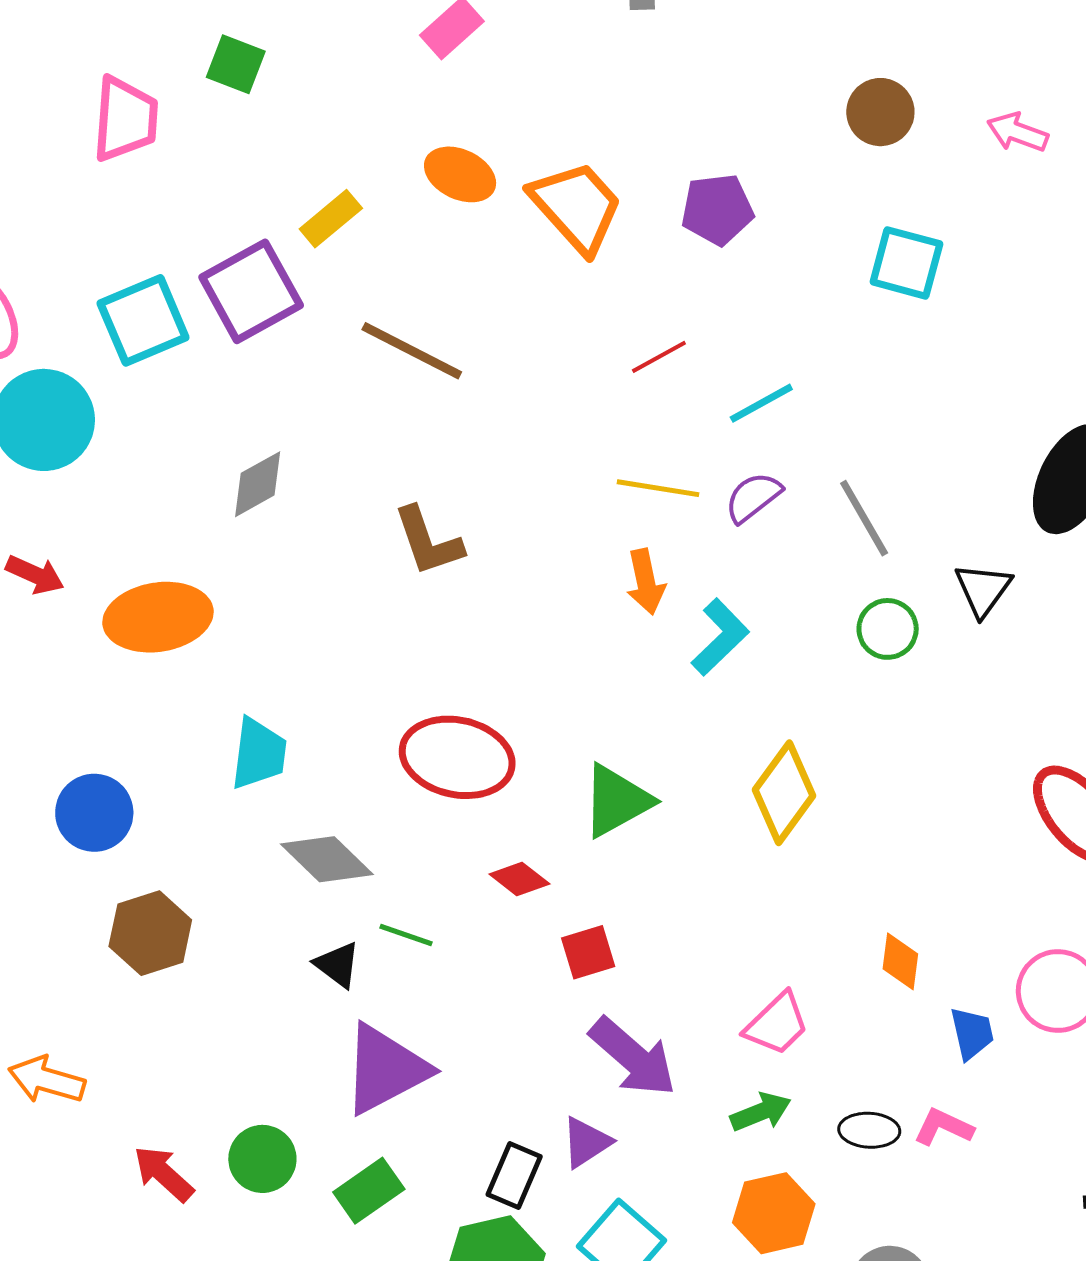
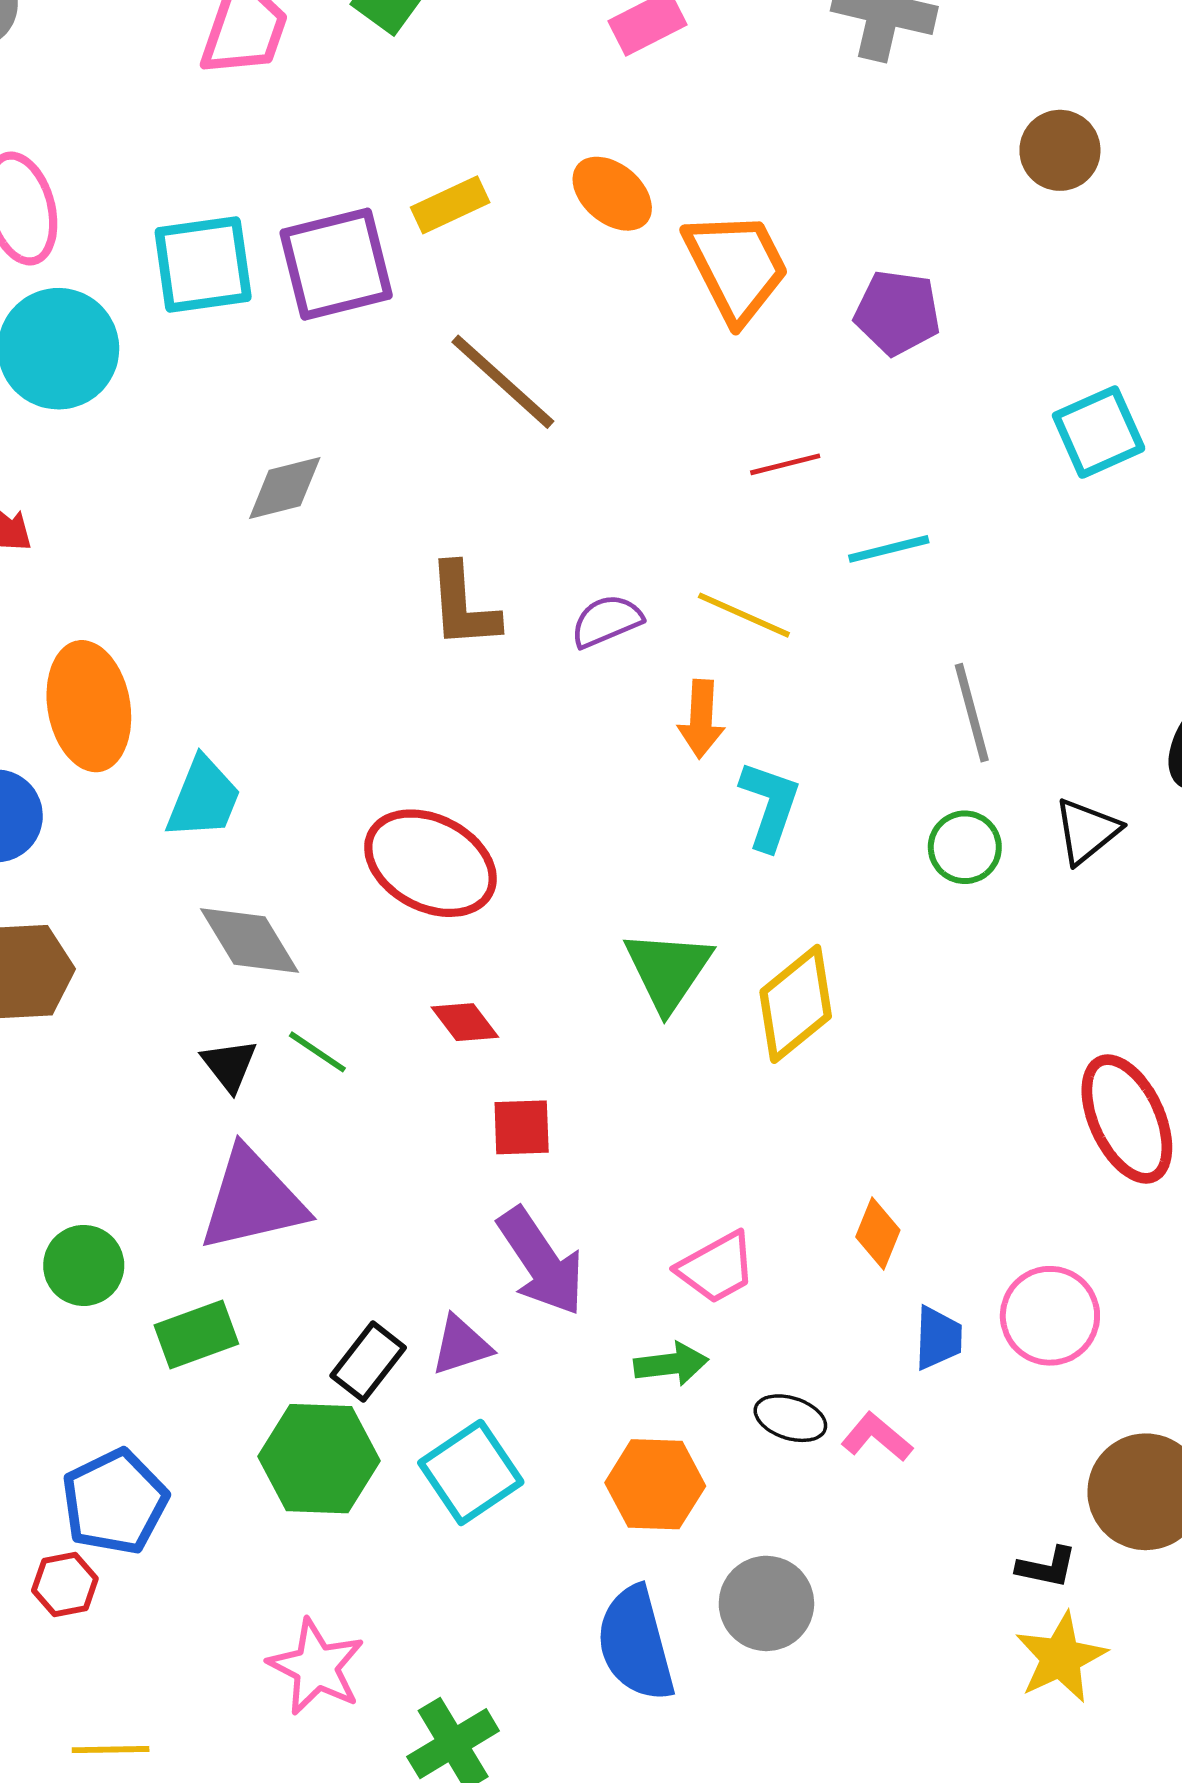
brown circle: (880, 112) -> (1060, 150), moved
cyan square: (906, 263) -> (1099, 432), turned 36
purple semicircle: (753, 497) -> (607, 621), moved
orange ellipse: (158, 617) -> (89, 706), moved, turned 74
cyan L-shape: (720, 637) -> (770, 805), turned -42
green triangle: (617, 801) -> (668, 970), moved, turned -42

